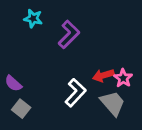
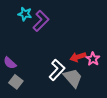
purple L-shape: (69, 34) -> (41, 21), moved
gray trapezoid: (113, 103) -> (73, 78), moved

